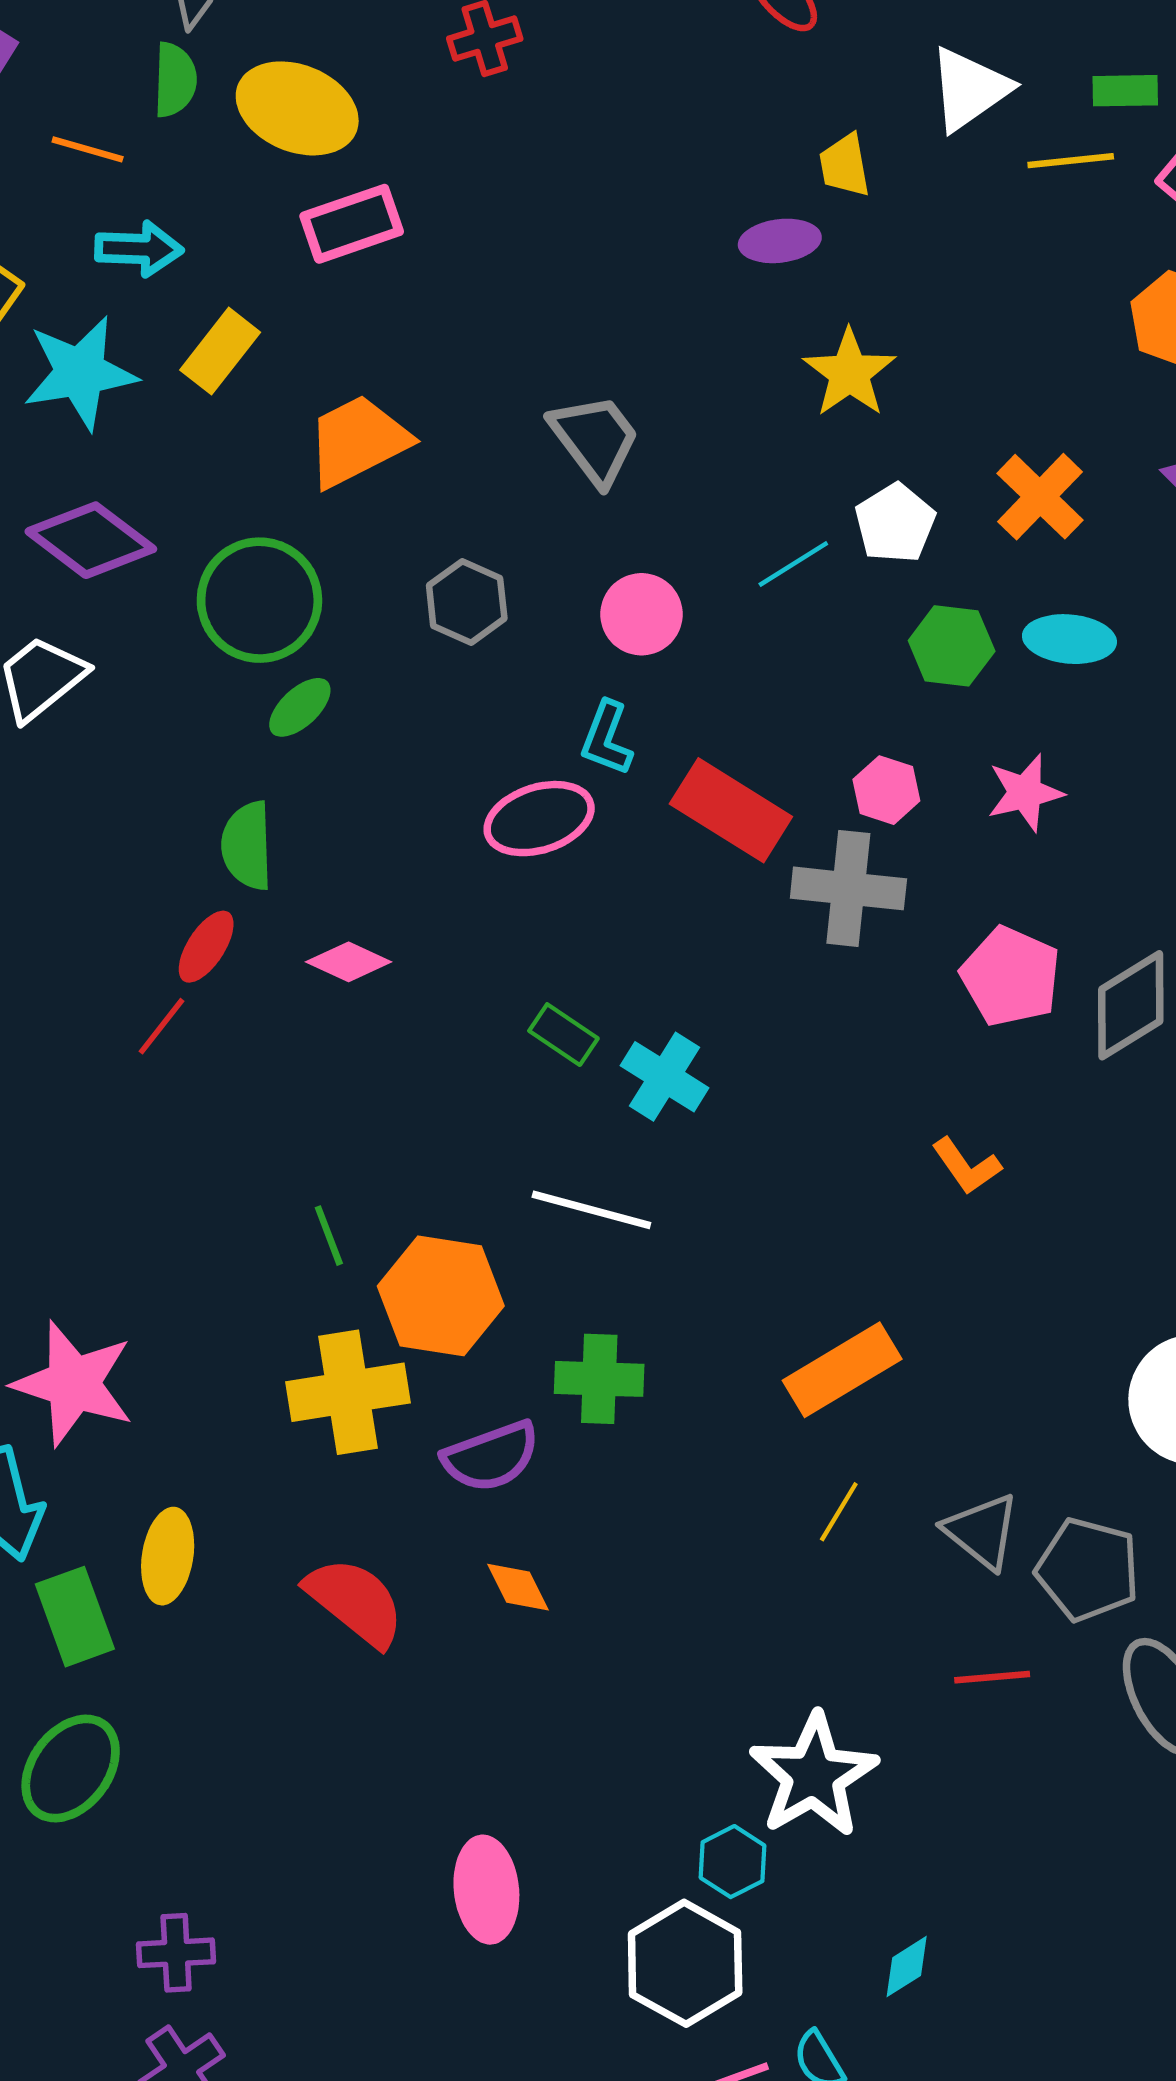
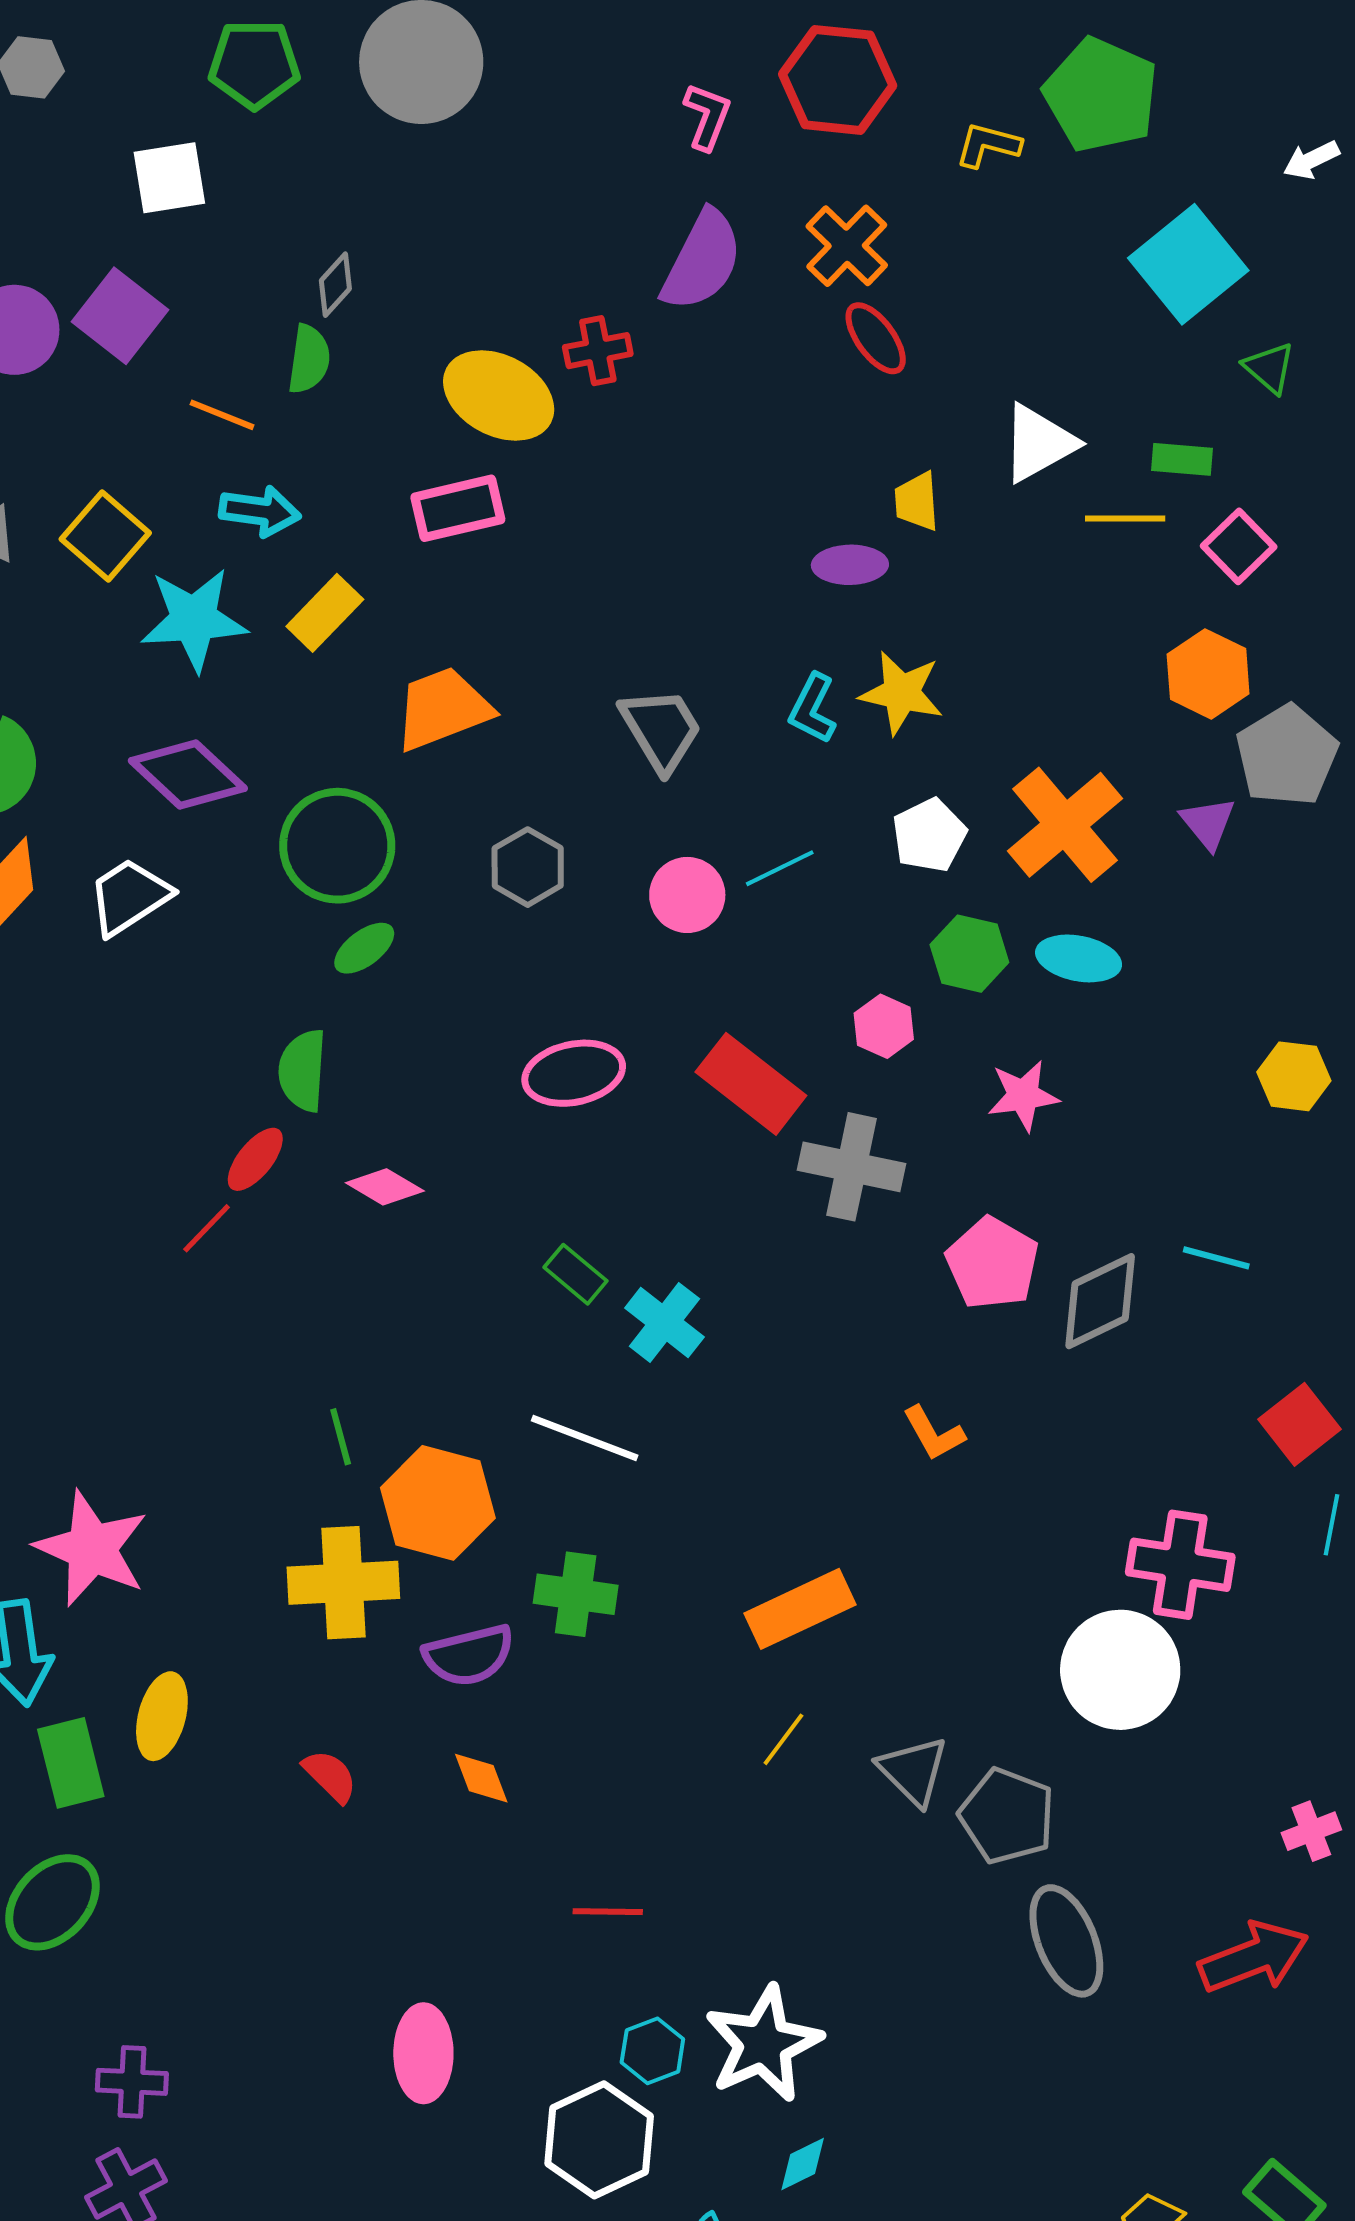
yellow ellipse: (297, 108) -> (499, 396), moved
yellow star: (849, 373) -> (901, 693), turned -30
orange cross: (1040, 497) -> (1065, 825), size x1.4
cyan line: (793, 564) -> (780, 868), moved
cyan L-shape: (607, 738) -> (813, 709), moved
pink hexagon: (886, 790) -> (884, 1026), moved
red semicircle: (355, 1602) -> (330, 1776), size x0.6
red line: (992, 1677) -> (608, 1912), moved
white star: (813, 1775) -> (763, 2044), moved

